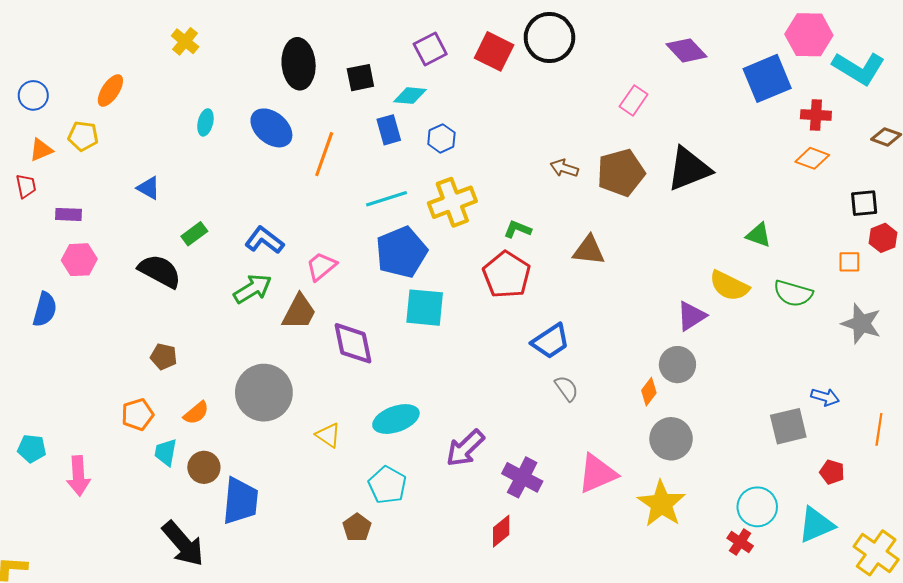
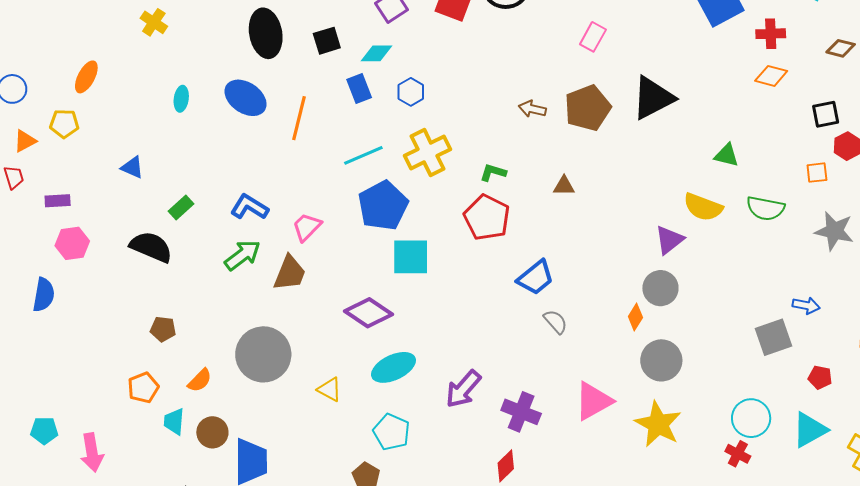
brown triangle: (589, 250) -> (564, 186), size x0.7
purple diamond: (353, 343) -> (368, 313), moved, turned -39

